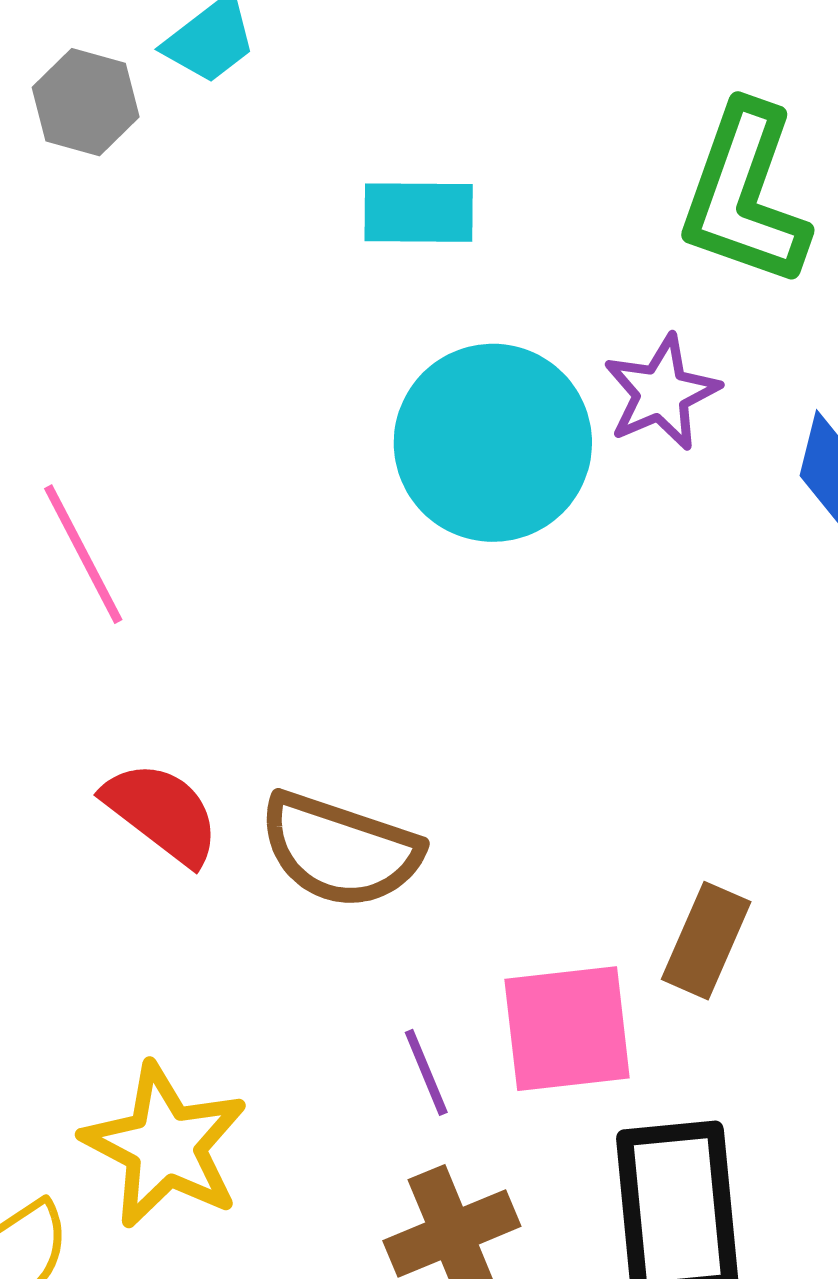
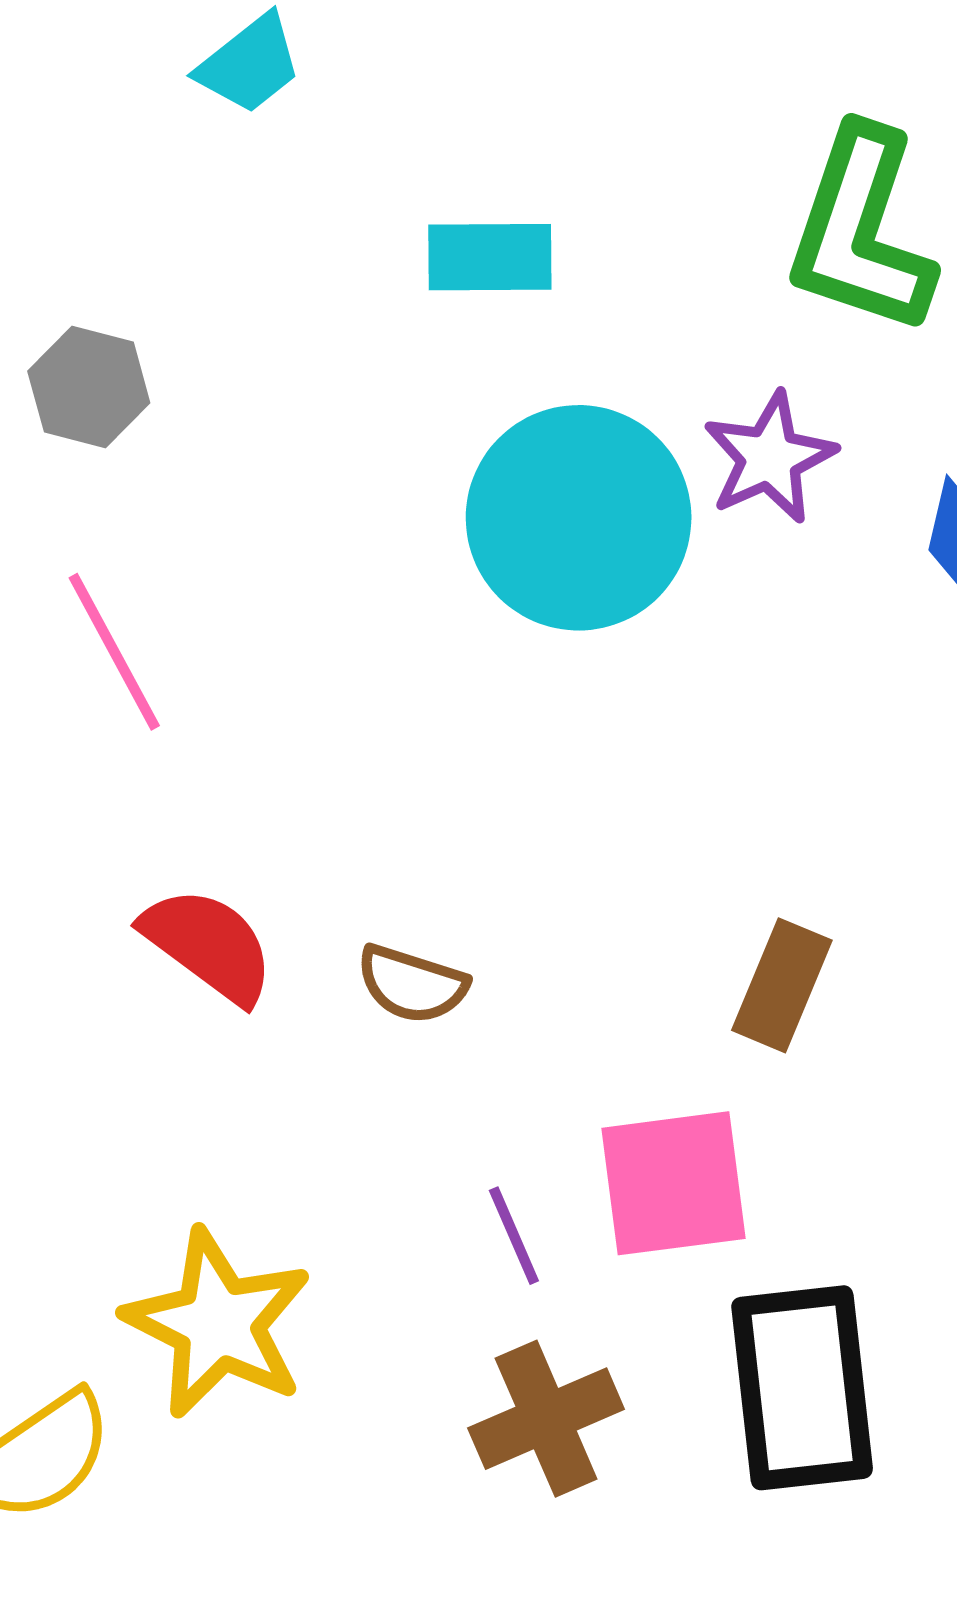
gray hexagon: (86, 102) -> (89, 387), moved
brown semicircle: (340, 850) -> (412, 984), size x0.6
brown rectangle: (706, 941) -> (782, 985), moved

